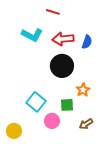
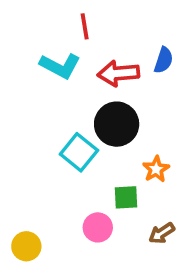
red line: (53, 12) -> (85, 26), moved, turned 64
blue semicircle: (87, 42) -> (164, 60), moved
cyan square: (36, 102) -> (79, 152), moved

